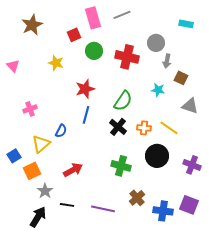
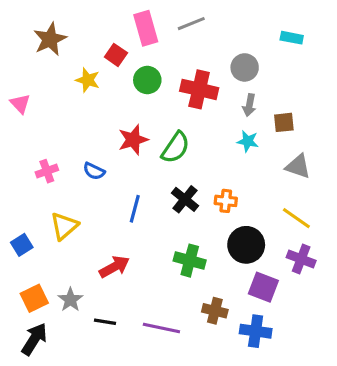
red square: (74, 35) -> (116, 55), turned -32
gray arrow: (167, 61) -> (249, 105), moved
yellow star: (56, 63) -> (88, 80), moved
brown square: (181, 78) -> (284, 122), turned -32
green semicircle: (123, 101) -> (176, 148), moved
blue line: (86, 115) -> (135, 209), moved
yellow line: (169, 128) -> (296, 218), moved
blue semicircle: (61, 131) -> (94, 171), moved, turned 88
orange square: (32, 171) -> (34, 298), moved
brown cross: (137, 198) -> (215, 311), turned -35
purple square: (189, 205) -> (263, 287), moved
black arrow: (38, 217) -> (34, 339), moved

